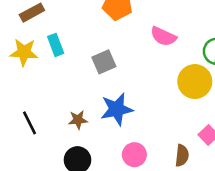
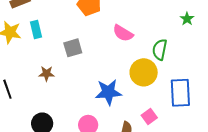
blue star: (117, 109) -> (108, 92), moved
brown star: (78, 120) -> (47, 74), moved

